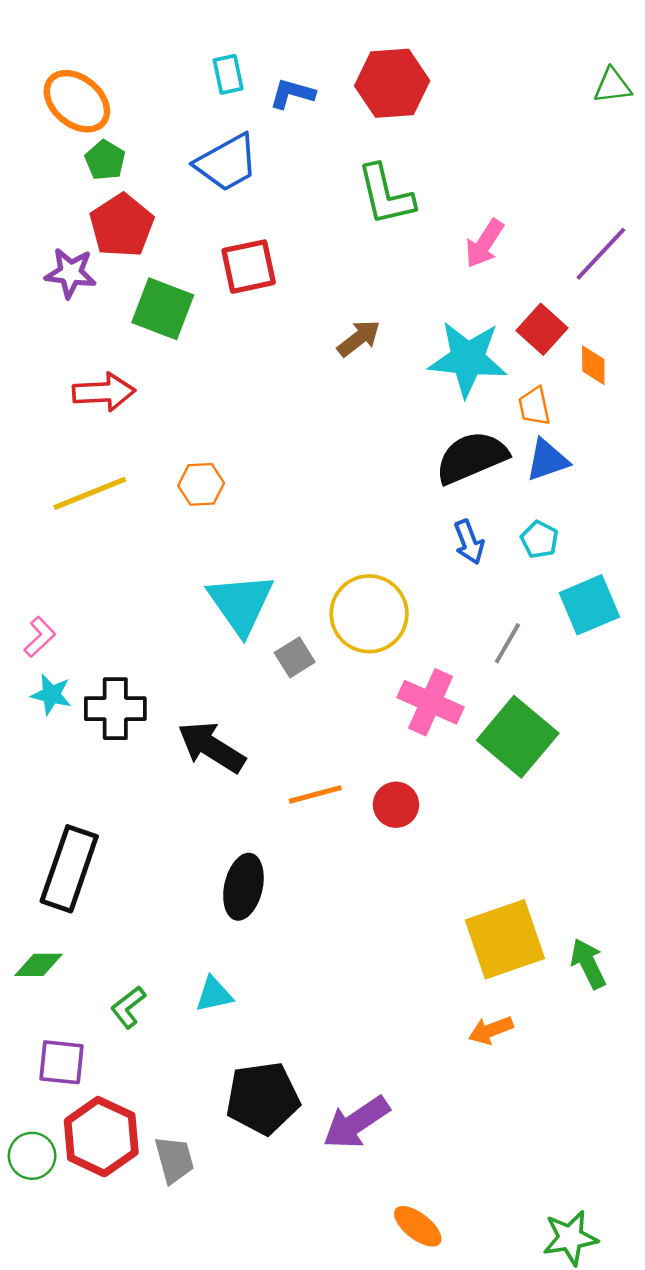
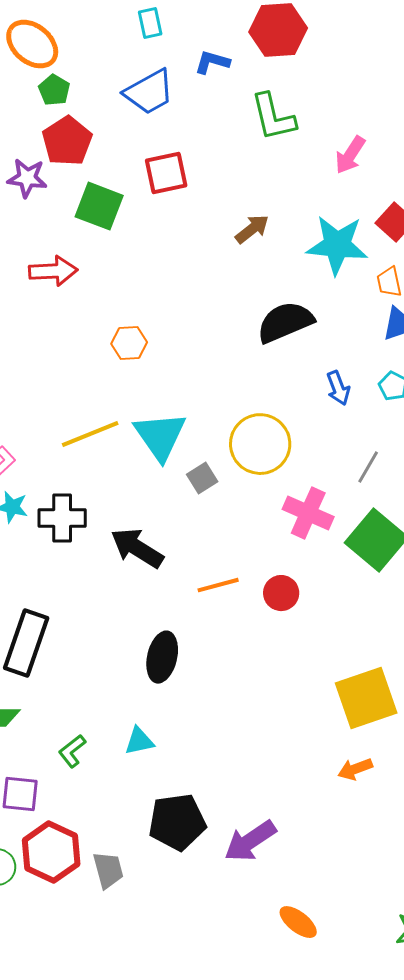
blue L-shape: (292, 94) -> (212, 62), moved
black semicircle: (472, 457) -> (285, 322), moved
yellow line: (90, 493) -> (90, 434), moved

